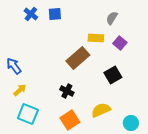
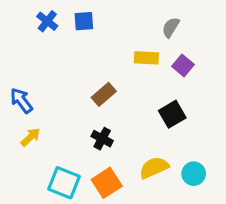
brown rectangle: (78, 58) -> (104, 94), moved, size x0.7
cyan square: (28, 114) -> (64, 183), moved
cyan circle: (131, 123) -> (194, 174), moved

